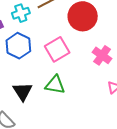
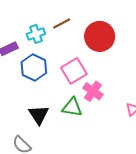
pink cross: (102, 55) -> (93, 91), moved

